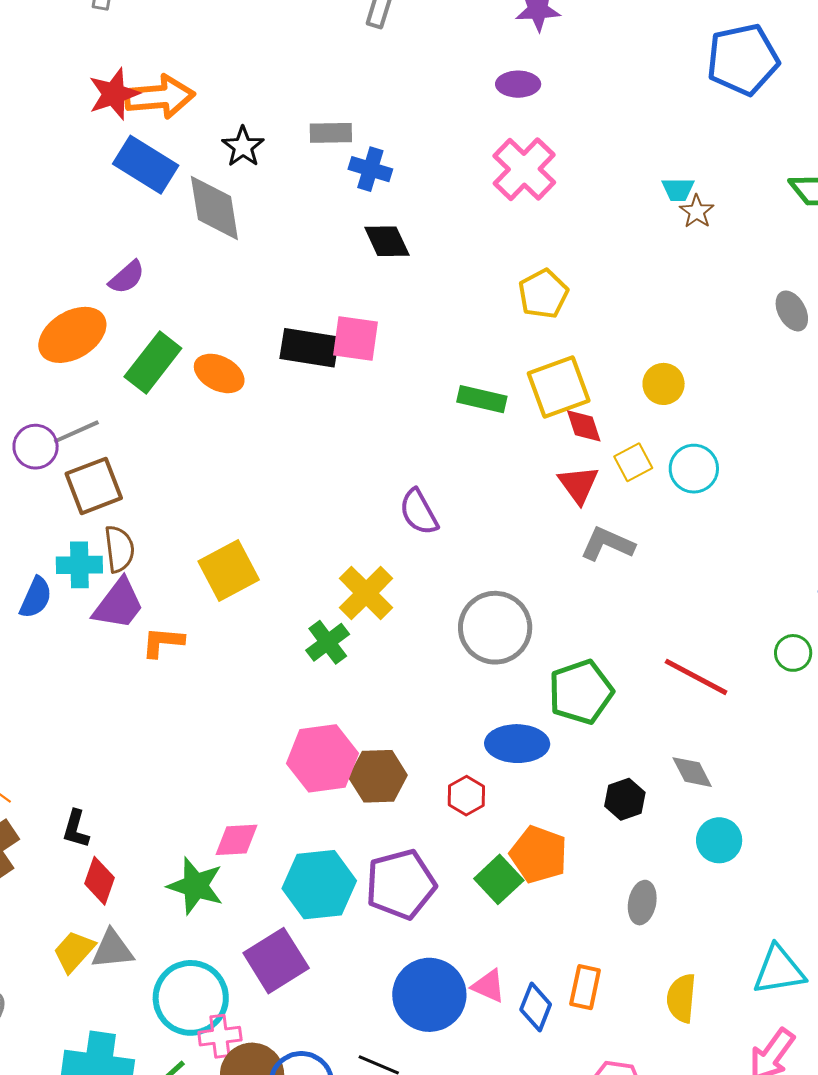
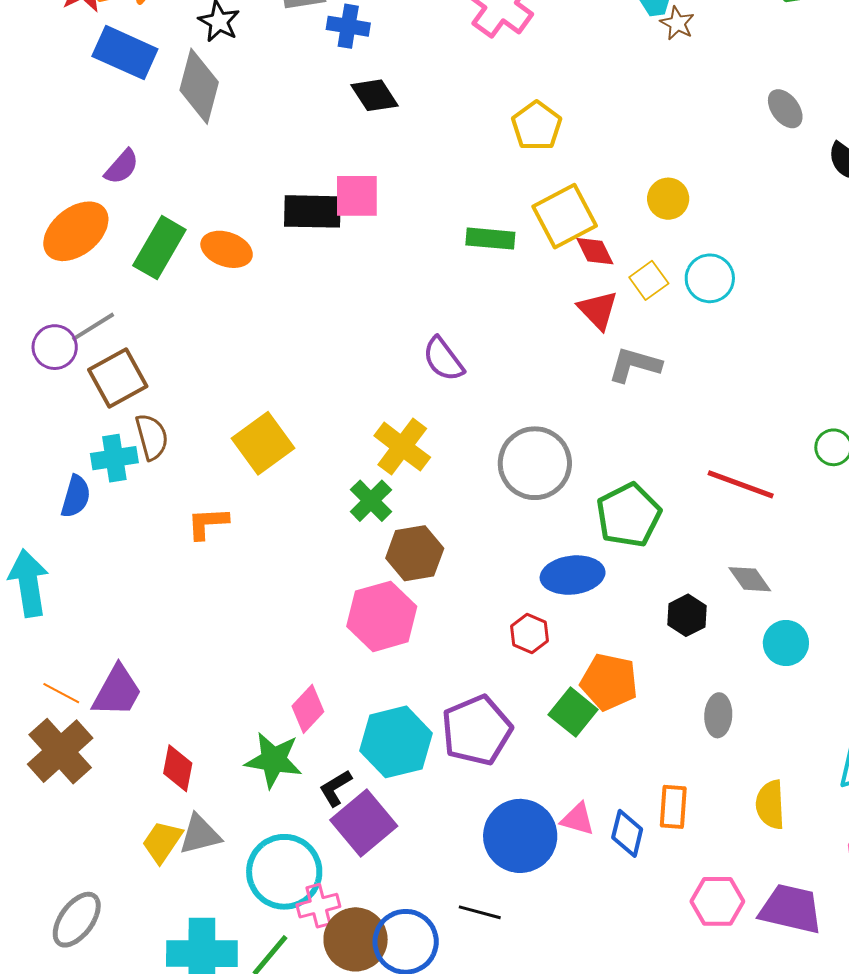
gray diamond: (214, 208) -> (199, 86), turned 32
purple trapezoid: (118, 604) -> (117, 691), moved
brown hexagon: (378, 776) -> (415, 553), moved
black L-shape: (76, 829) -> (335, 788), moved, turned 51
pink diamond: (237, 840) -> (308, 709), turned -36

